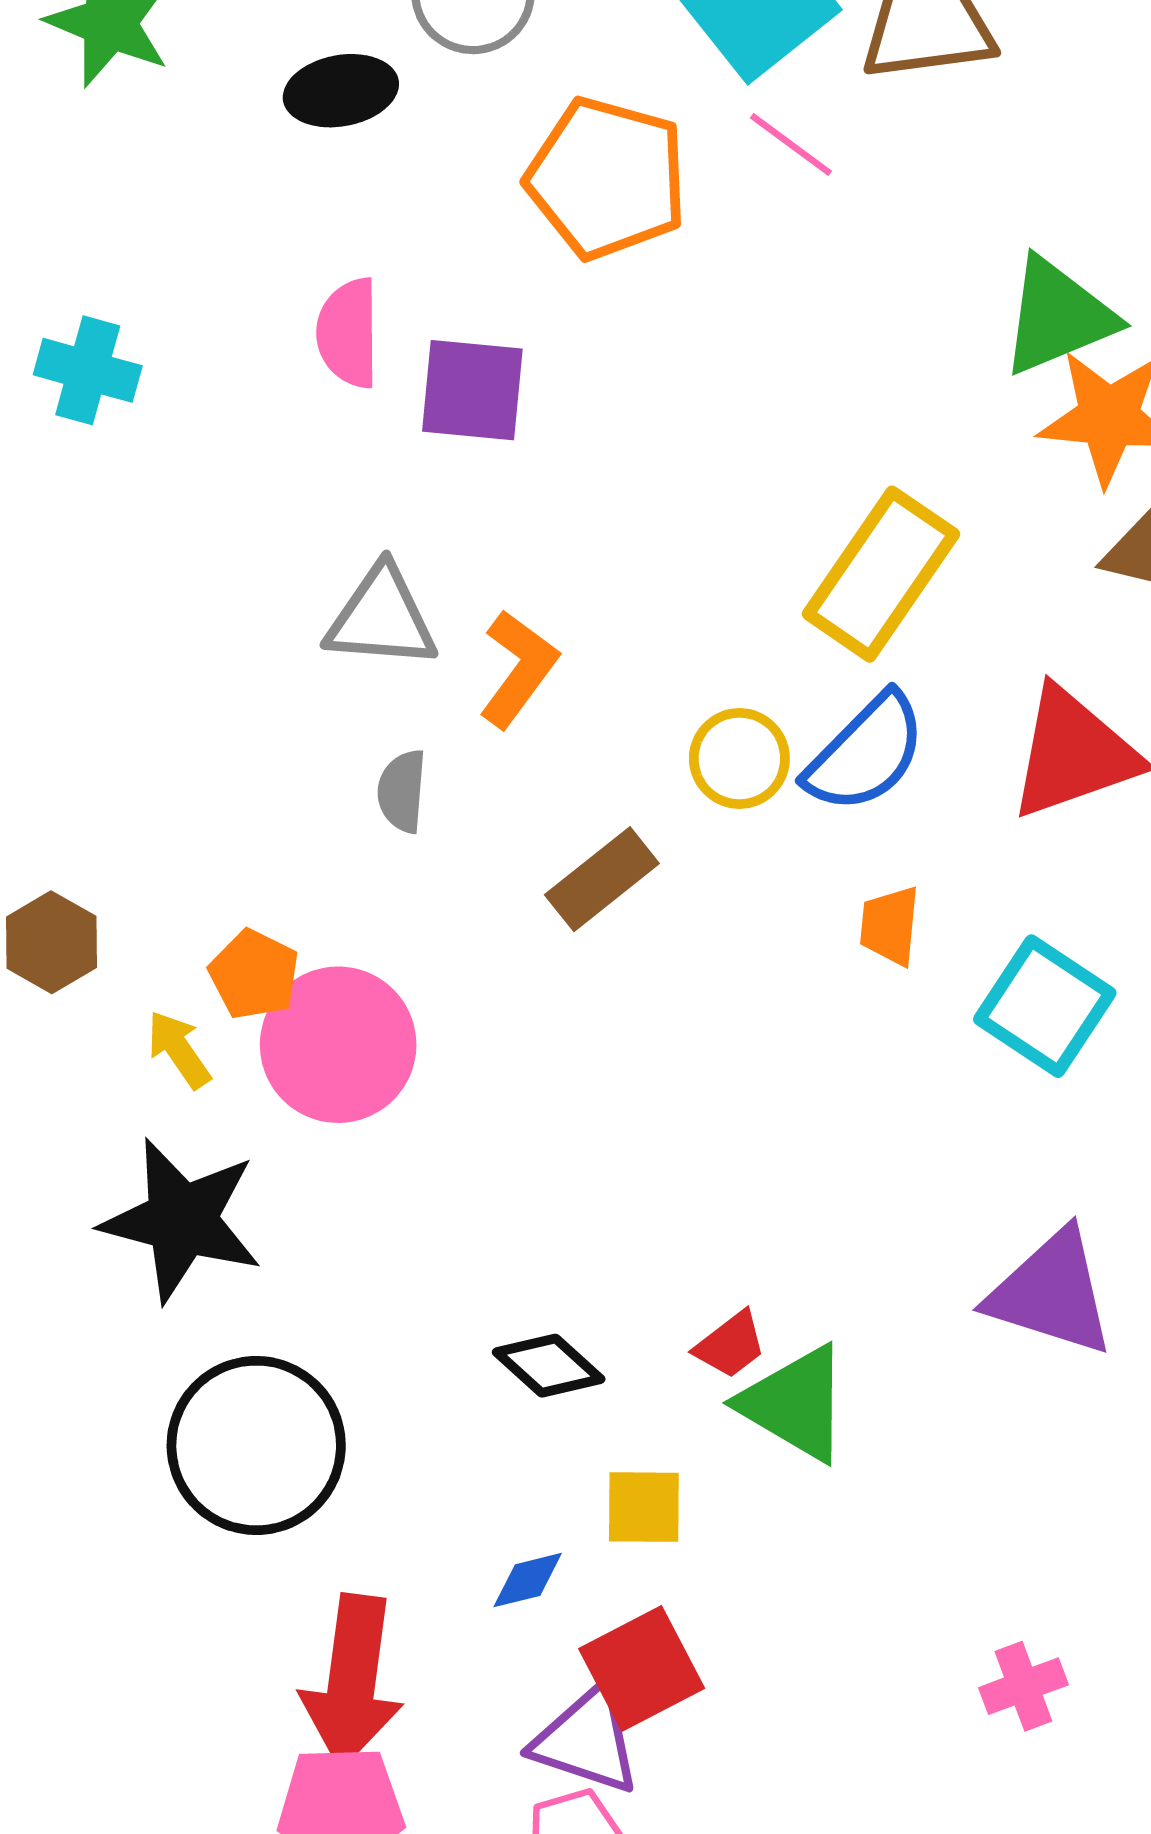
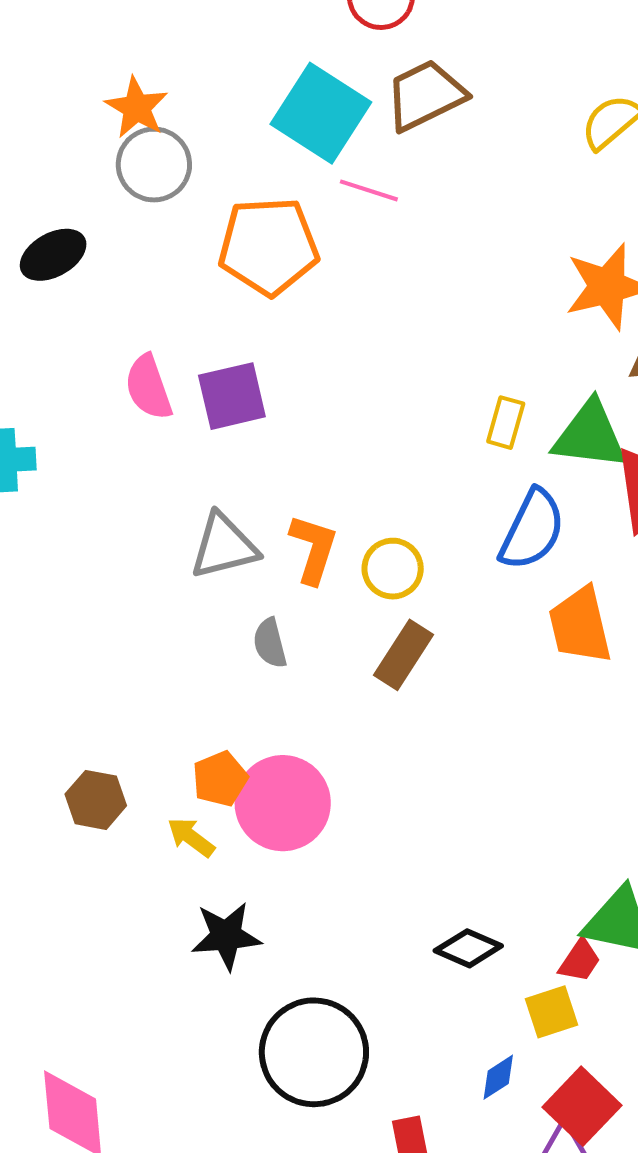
black ellipse: (341, 91) -> (53, 255), moved
green triangle: (1058, 316) -> (590, 435), moved, turned 48
yellow rectangle: (881, 574) -> (506, 423), size x0.5
yellow circle: (739, 758) -> (393, 569), moved
orange trapezoid: (890, 926) -> (580, 625), size x1.6
orange pentagon: (254, 974) -> (220, 779), turned -30
black star: (182, 1220) -> (226, 936), size x0.7
red trapezoid: (730, 1345) -> (580, 961), moved

